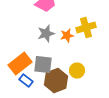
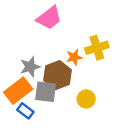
gray star: (46, 34) -> (30, 67), moved
brown hexagon: (56, 80) -> (57, 75), moved

